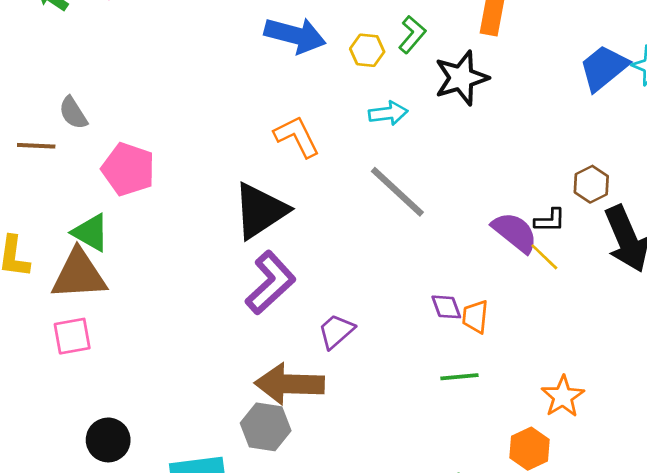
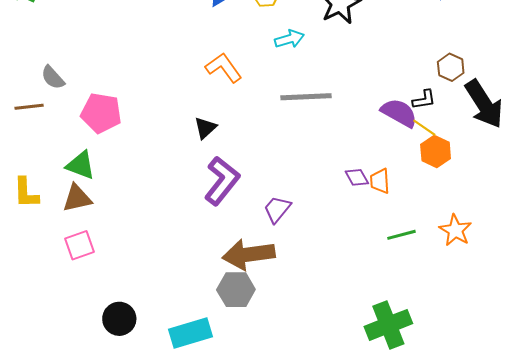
gray line: (397, 192) -> (306, 97), turned -36
black triangle: (260, 211) -> (205, 128), size x0.5
brown triangle: (79, 275) -> (77, 198), size x0.7
green line: (459, 377) -> (401, 235), moved
orange hexagon: (530, 449) -> (436, 151), moved

